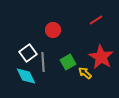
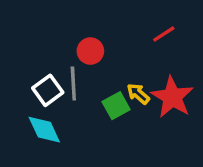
gray line: (43, 62) -> (73, 84), moved
yellow arrow: (85, 73) -> (138, 94), moved

